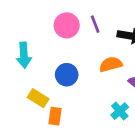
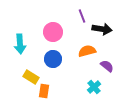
purple line: (95, 24) -> (82, 16), moved
pink circle: (67, 25) -> (53, 32), moved

